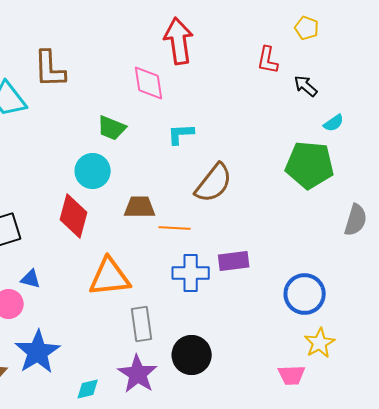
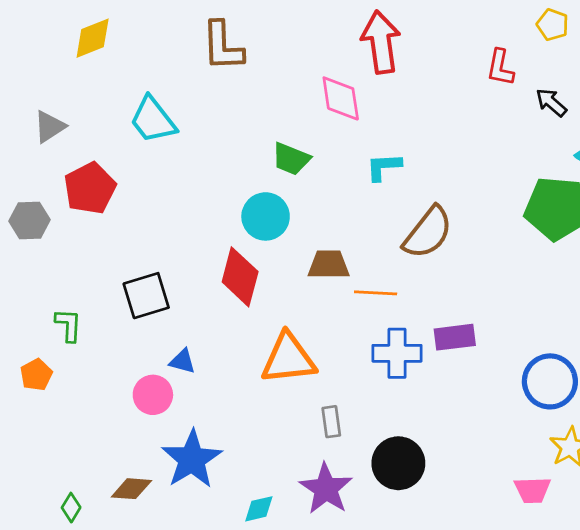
brown L-shape: (50, 69) -> (223, 46), moved
gray rectangle: (142, 324) -> (331, 422), size x0.7

